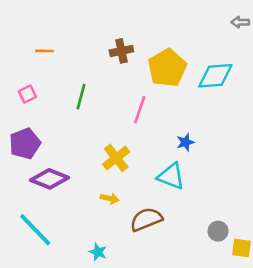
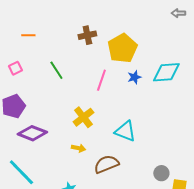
cyan diamond: (215, 76) -> (166, 72), moved
green line: (81, 97) -> (56, 70), turned -48
blue star: (185, 142) -> (134, 77), moved

